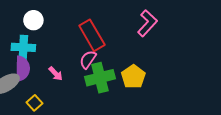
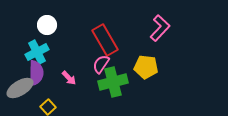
cyan cross: (23, 47) -> (37, 52), turned -30
yellow pentagon: (133, 77) -> (146, 67), moved, turned -30

